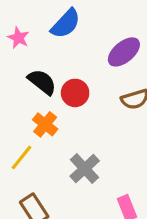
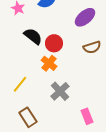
orange cross: (45, 124) -> (49, 63), moved

